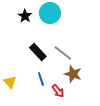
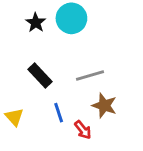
black rectangle: (38, 52) -> (40, 76), moved
gray line: (63, 53) -> (90, 76), turned -54

